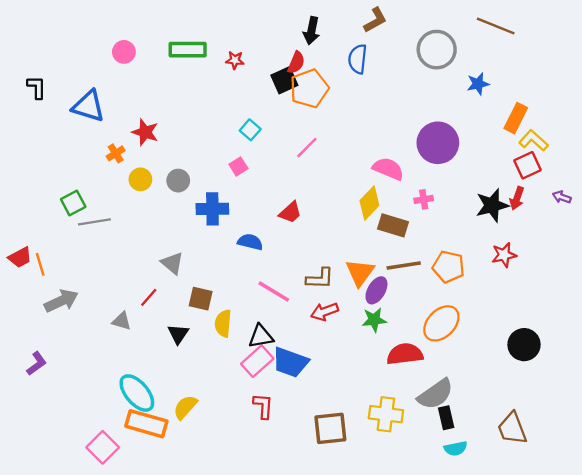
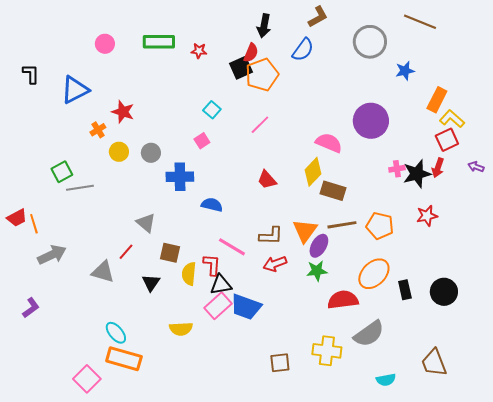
blue semicircle: (358, 59) -> (303, 50), turned -150
blue triangle: (89, 106) -> (75, 90), turned -44
pink cross: (424, 199) -> (397, 169), moved
red trapezoid: (290, 212) -> (267, 180), moved, turned 90
gray triangle: (122, 321) -> (103, 272), size x1.4
cyan ellipse: (137, 393) -> (116, 333), size x0.7
red L-shape: (263, 406) -> (212, 265), moved
yellow semicircle: (185, 407) -> (181, 329), moved, turned -135
black rectangle: (446, 418) -> (405, 290), moved
brown square: (330, 428) -> (280, 363), size x0.7

